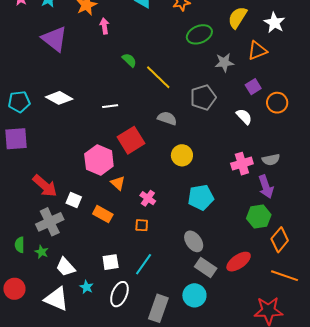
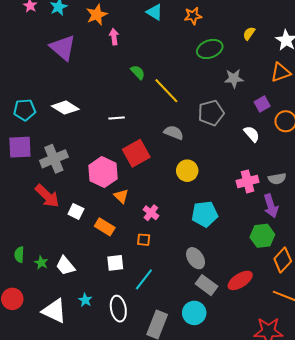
yellow semicircle: (237, 18) -> (249, 33), size x0.6
orange triangle: (257, 51) -> (281, 72), moved
gray cross: (50, 222) -> (54, 159), moved
white square: (111, 262) -> (115, 263), moved
white trapezoid: (66, 267) -> (65, 266), moved
white ellipse: (119, 294) -> (118, 309), turned -35

